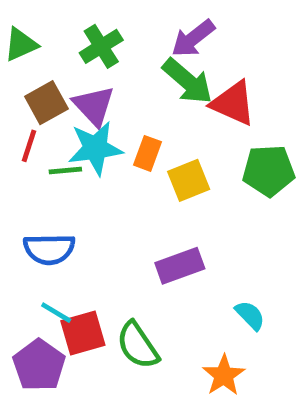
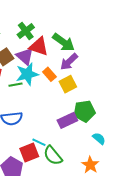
purple arrow: (193, 38) -> (69, 62), moved
red triangle: (233, 103) -> (39, 46), moved
orange rectangle: (147, 153) -> (49, 74), turned -56
green pentagon: (269, 171) -> (84, 111), moved
cyan line: (56, 313) -> (39, 142), moved

